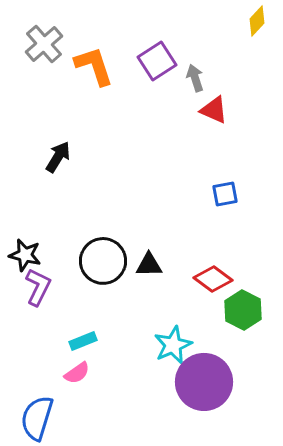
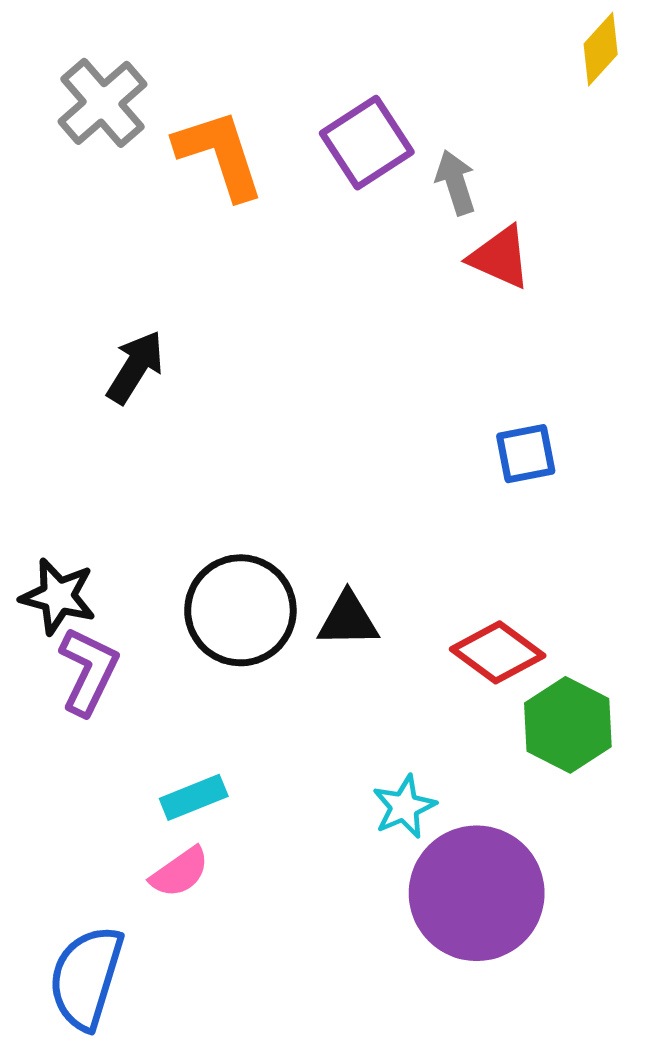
cyan star: (173, 345) -> (404, 807), size x0.7

